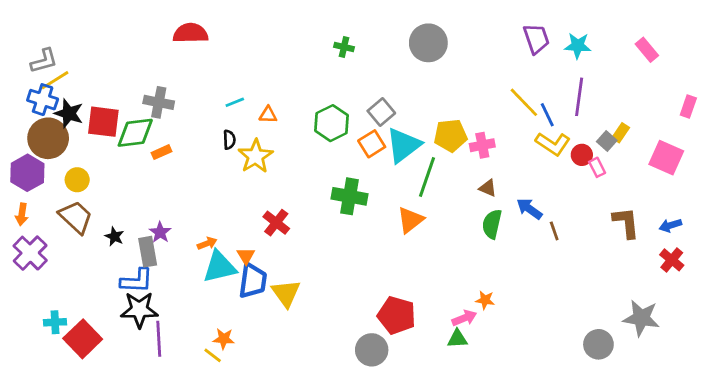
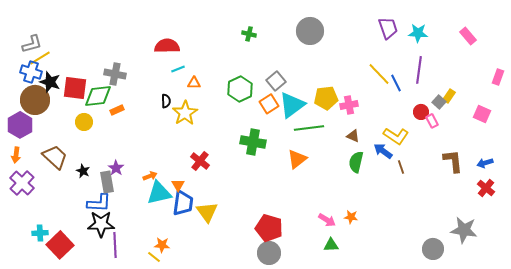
red semicircle: (191, 33) -> (167, 46), moved
cyan line: (235, 102) -> (178, 69), moved
yellow L-shape: (553, 144) -> (396, 136), moved
pink square: (666, 158) -> (482, 114), size x0.7
green line: (427, 177) -> (309, 128), turned 64
yellow circle: (77, 180) -> (84, 122), moved
red pentagon: (397, 315) -> (269, 228), moved
pink arrow: (464, 318) -> (327, 220), moved, turned 54

